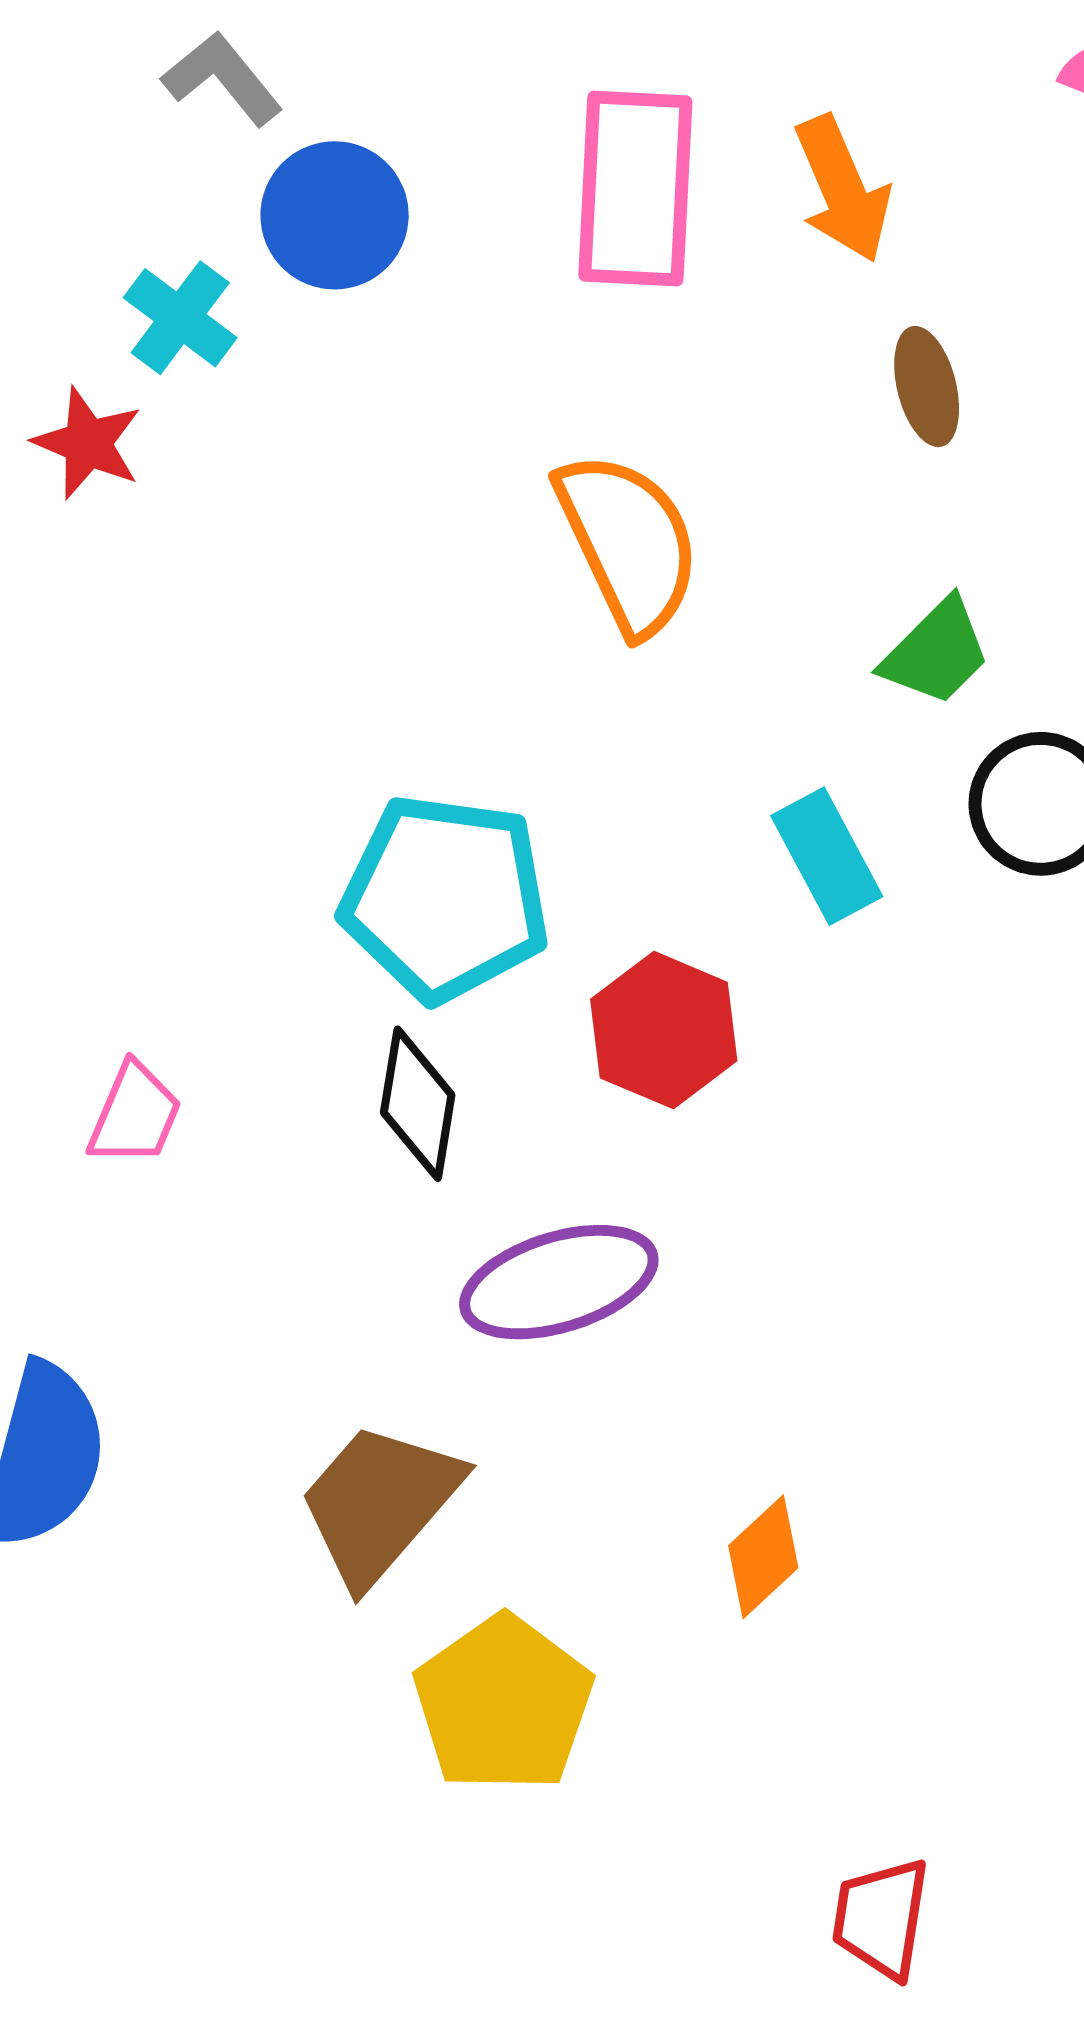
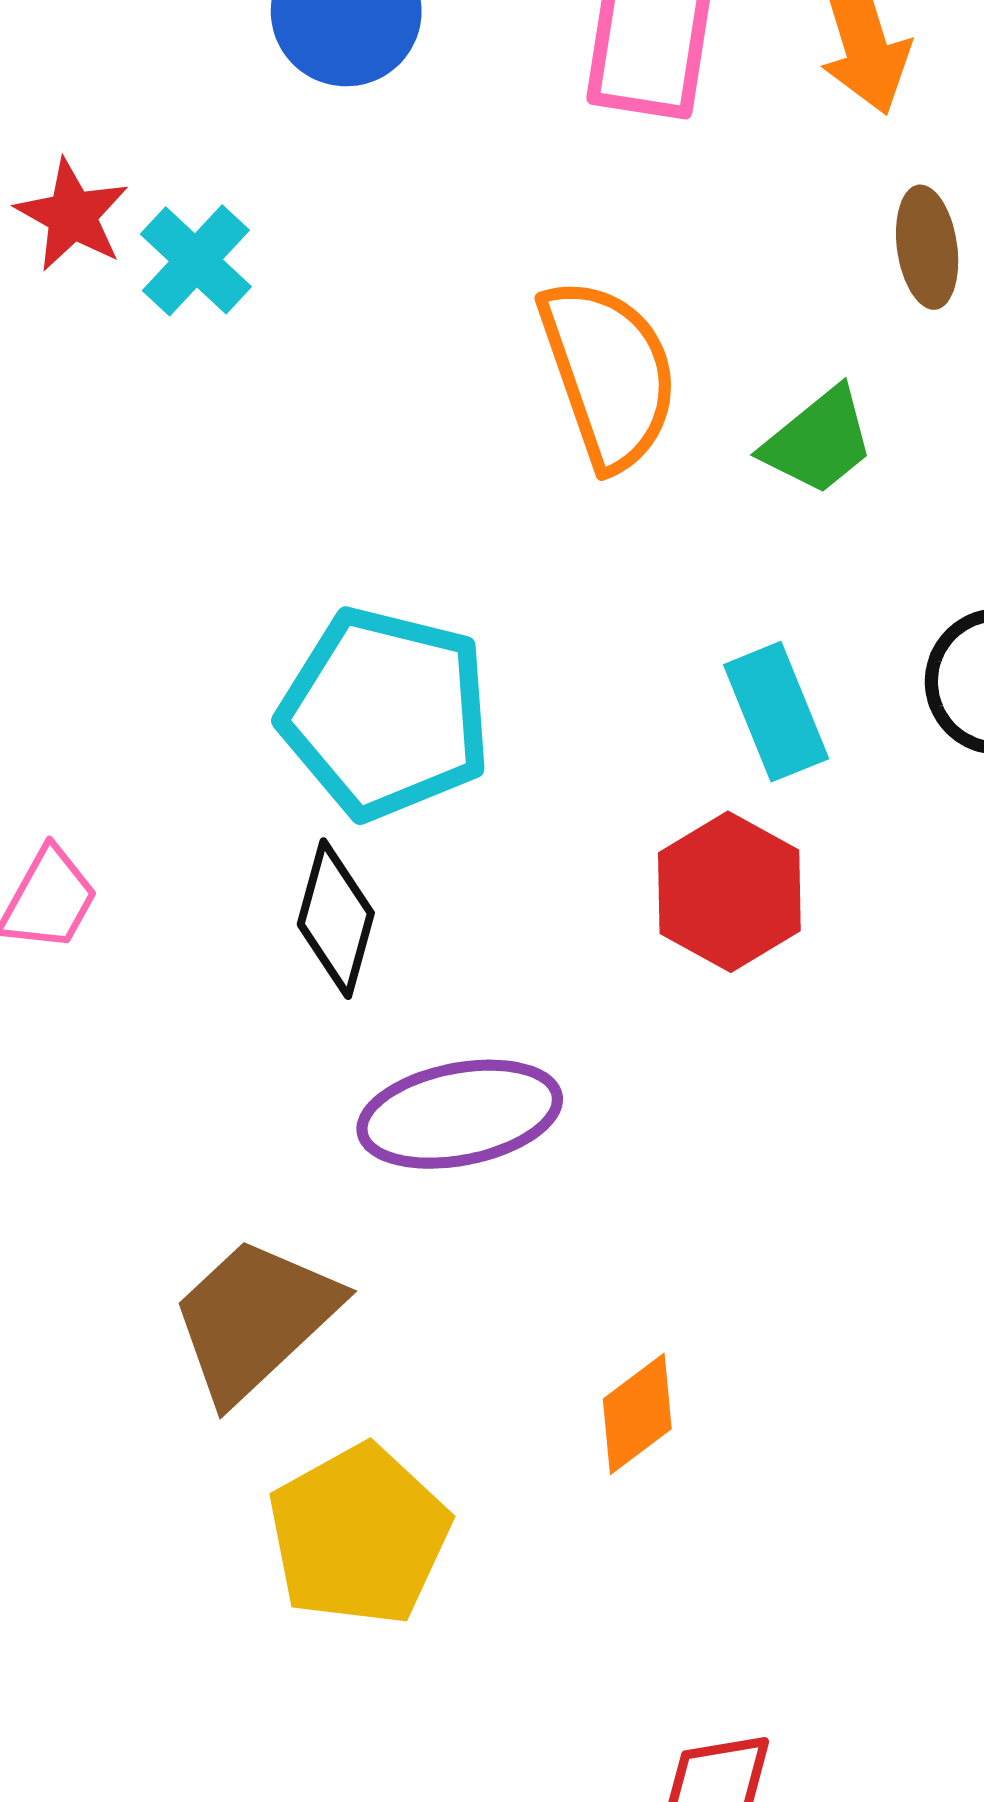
cyan cross: (180, 318) -> (196, 260), moved
green trapezoid: (936, 652) -> (818, 441), moved
red hexagon: (664, 1030) -> (729, 892), moved

